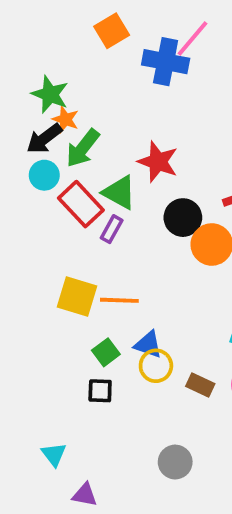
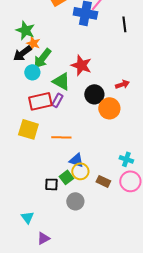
cyan circle: (44, 175) -> (32, 72), moved
red rectangle: (81, 204) -> (40, 101), moved, turned -60
yellow square: (77, 296) -> (28, 129), moved
green square: (106, 352) -> (66, 177), moved
gray circle: (175, 462) -> (75, 201), moved
purple triangle: (85, 495) -> (43, 238), turned -40

